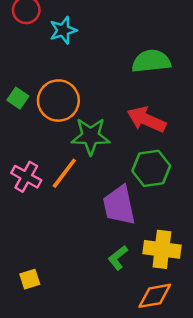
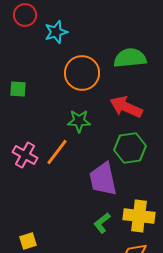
green square: (18, 98) -> (18, 89), turned -30
orange circle: (58, 101) -> (82, 73), moved
green star: (91, 136) -> (79, 121), size x0.7

